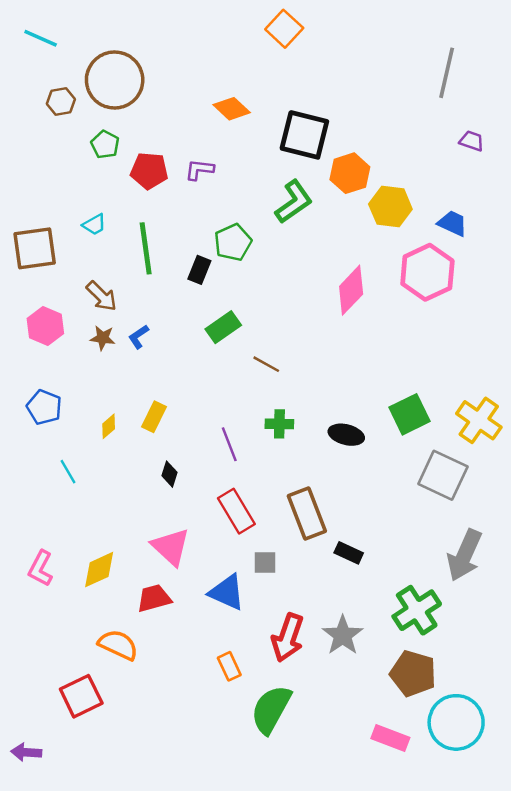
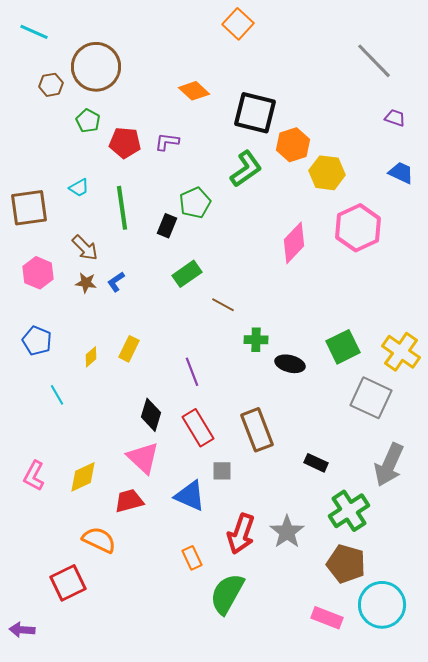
gray line: (447, 73) -> (374, 61), turned -57
blue trapezoid: (453, 223) -> (401, 173), moved
green cross: (279, 424) -> (256, 340), moved
black diamond: (170, 474) -> (151, 415), moved, size x1.5
black rectangle: (349, 553) -> (316, 463), moved

